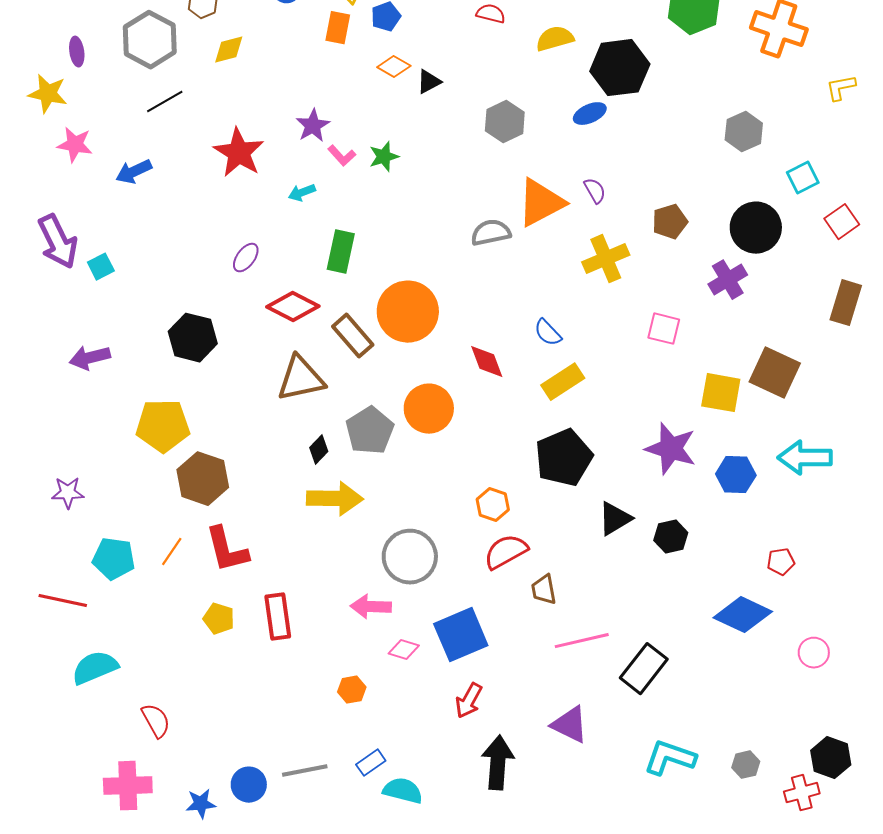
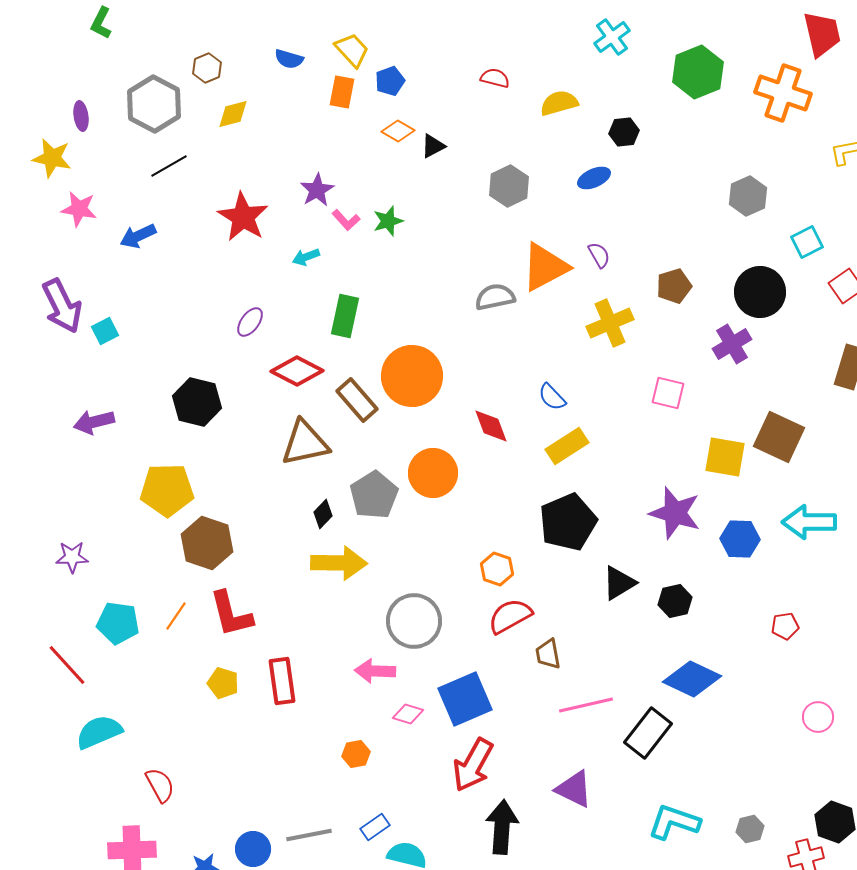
black hexagon: (620, 68) -> (624, 132), size x0.5
red line: (63, 601) -> (67, 665), turned 36
blue diamond: (743, 615) -> (692, 679), moved
red arrow: (469, 701) -> (473, 765), size x1.5

